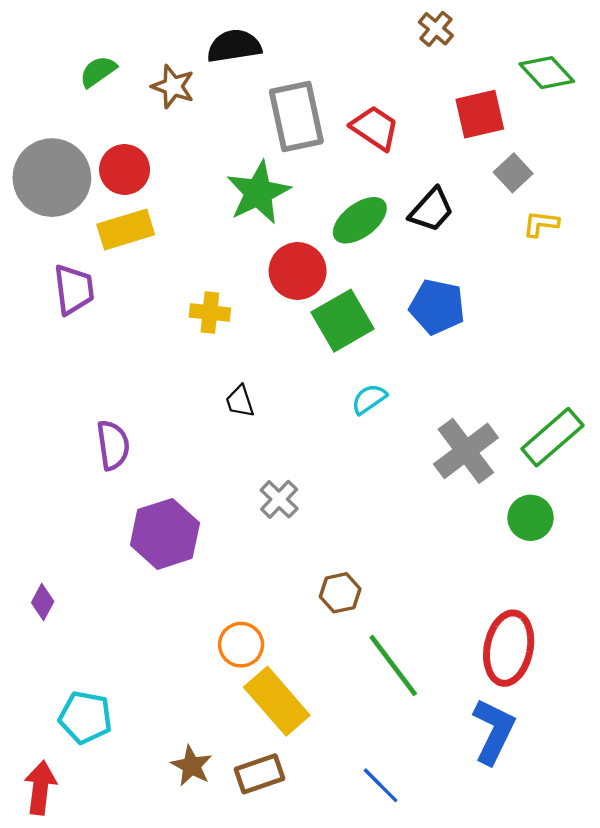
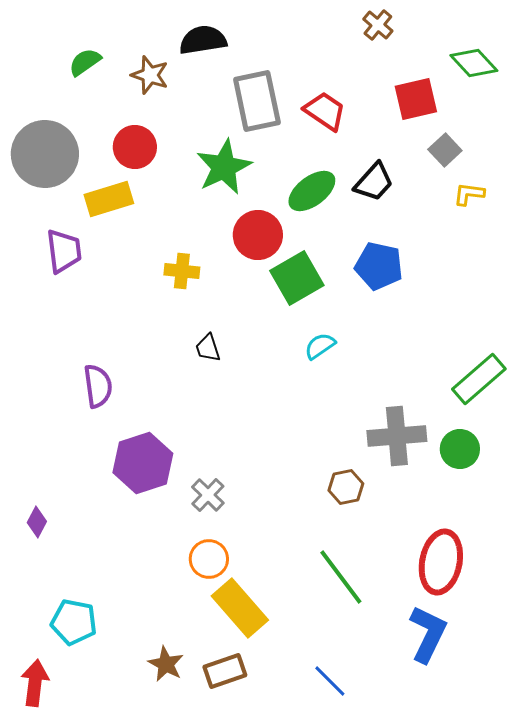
red circle: (125, 170) -> (135, 147), moved
gray cross: (466, 451) -> (397, 436), moved, turned 32
gray cross: (279, 499) -> (208, 495), moved
brown hexagon: (340, 593) -> (346, 487), moved

